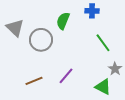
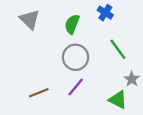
blue cross: (92, 11) -> (105, 13), turned 32
gray triangle: (15, 28) -> (30, 19), moved
gray circle: (41, 40) -> (76, 57), moved

